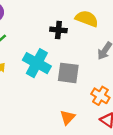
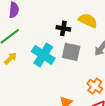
gray square: (68, 73) -> (71, 52), moved

